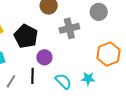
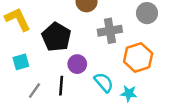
orange hexagon: (109, 54) -> (138, 58), moved
cyan semicircle: (63, 81) -> (104, 82), moved

